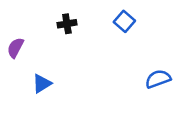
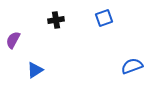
blue square: (124, 21) -> (104, 18), turned 30

